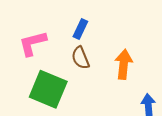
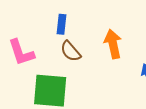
pink L-shape: (33, 43) -> (21, 52), turned -76

